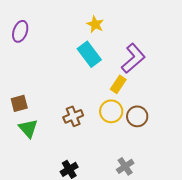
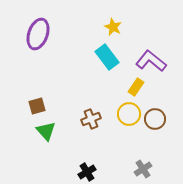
purple ellipse: (20, 31) -> (38, 34), size x1.4
purple L-shape: (133, 58) -> (151, 61), turned -100

